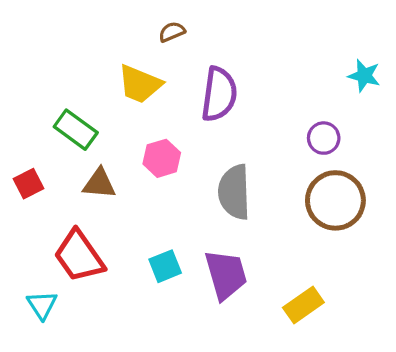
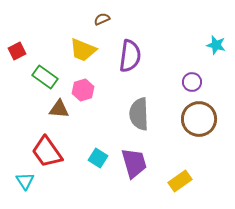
pink hexagon: (162, 158) -> (83, 90), moved
red square: (29, 184) -> (17, 51), moved
cyan square: (165, 266) -> (98, 158), turned -36

